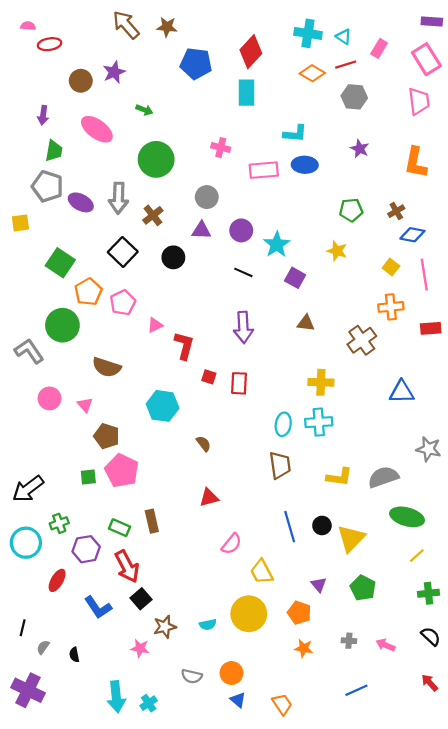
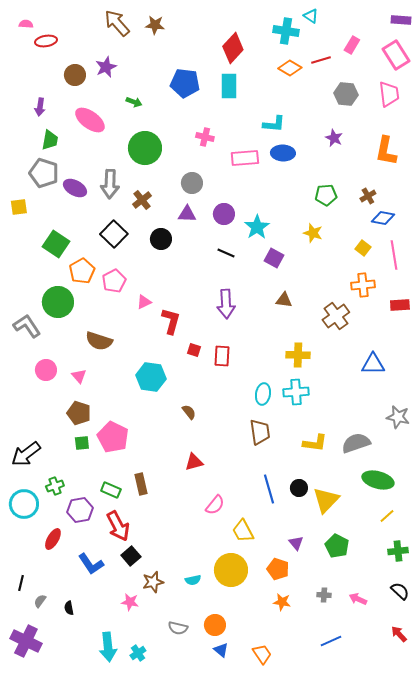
cyan triangle: (344, 37) -> (311, 16), moved
blue pentagon: (196, 64) -> (185, 83), moved
gray hexagon: (354, 97) -> (346, 94), moved
brown pentagon: (107, 436) -> (79, 413), moved

